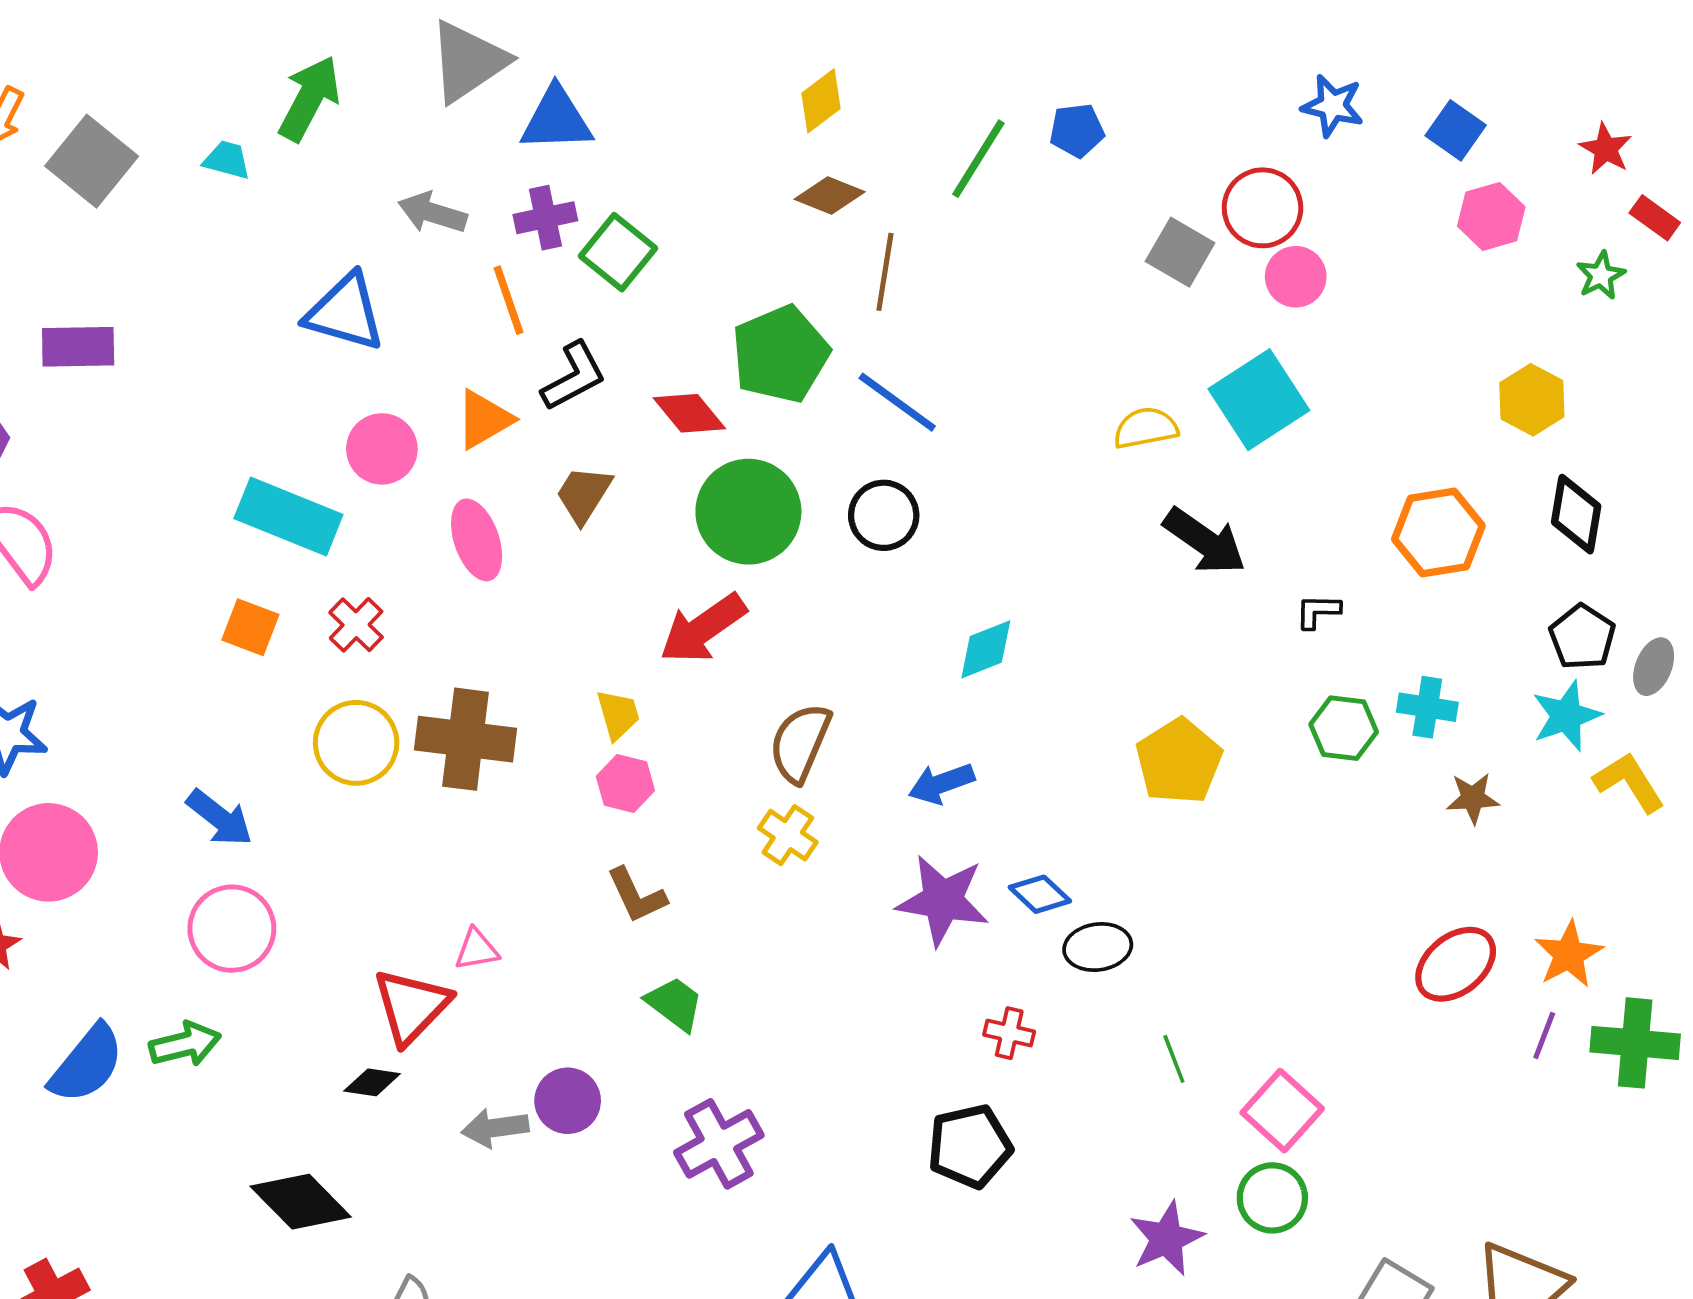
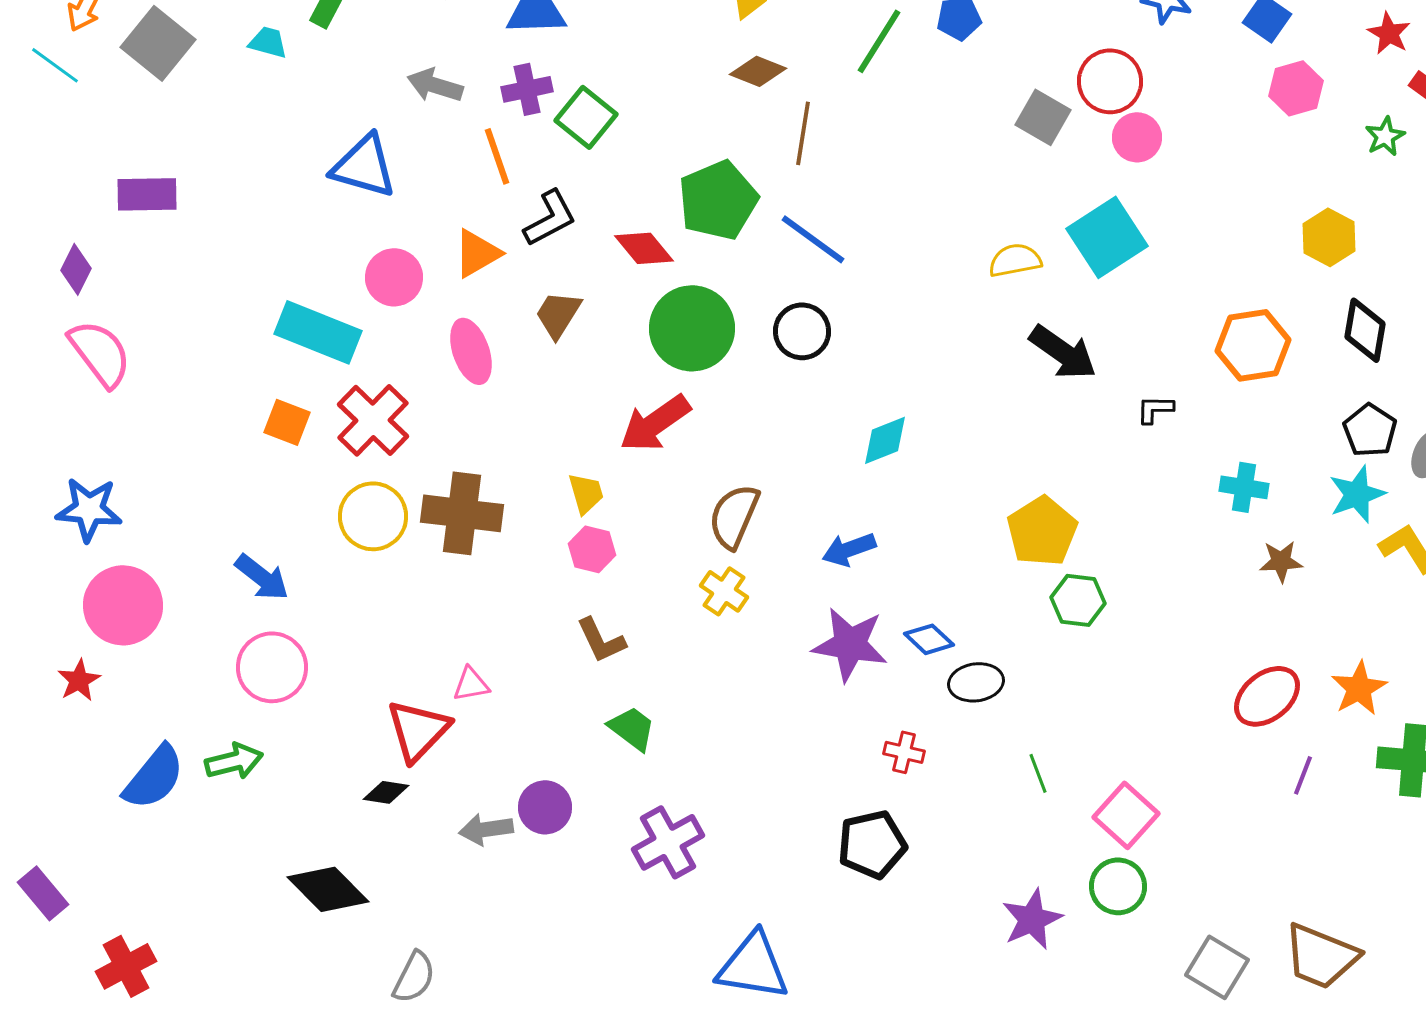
red cross: (356, 625) -> (373, 420), size x1.6
green hexagon: (1344, 728) -> (1078, 600), moved
purple line: (1544, 1036) -> (1303, 775), moved

